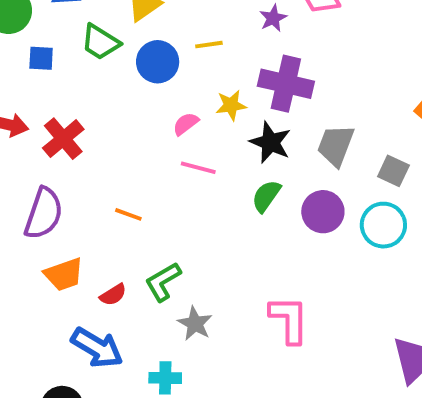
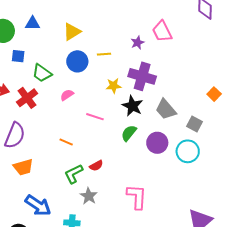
green trapezoid: (100, 42) -> (42, 73), moved
pink semicircle: (186, 124) -> (67, 95), moved
gray trapezoid: (336, 145) -> (166, 109), turned -65
orange line: (128, 214) -> (66, 142), moved
red semicircle: (113, 295) -> (96, 166), moved

